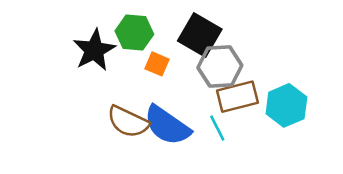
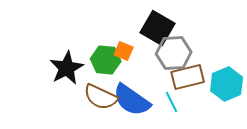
green hexagon: (134, 33) -> (106, 60), moved
black star: (94, 50) -> (67, 68), moved

